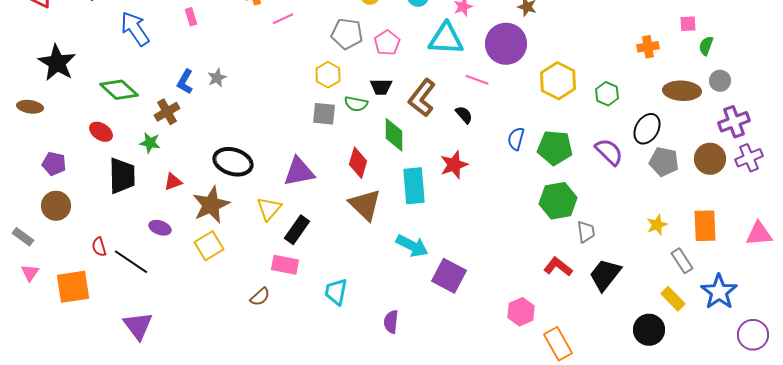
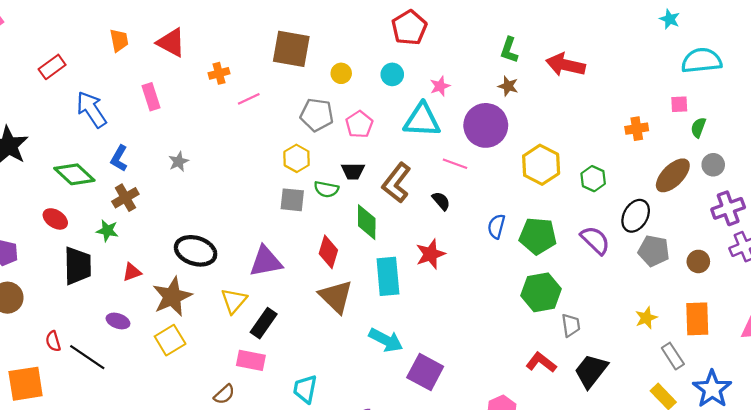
pink rectangle: (191, 17) -> (151, 97), size x1.4
blue L-shape: (185, 82) -> (119, 158), moved
brown ellipse: (682, 91) -> (673, 175), turned -48
brown circle: (710, 159) -> (698, 261), moved, size x0.7

